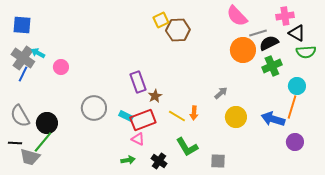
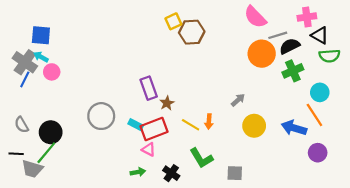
blue square: (22, 25) -> (41, 35), moved
pink circle: (61, 67) -> (52, 72), moved
orange line: (292, 107) -> (314, 115), turned -50
gray semicircle: (20, 116) -> (22, 125), size x0.7

